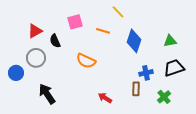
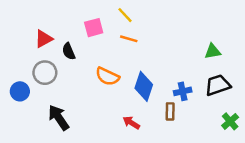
yellow line: (118, 12) -> (125, 15), moved
blue diamond: (134, 41) -> (144, 86), moved
green cross: (164, 97) -> (230, 121), moved

